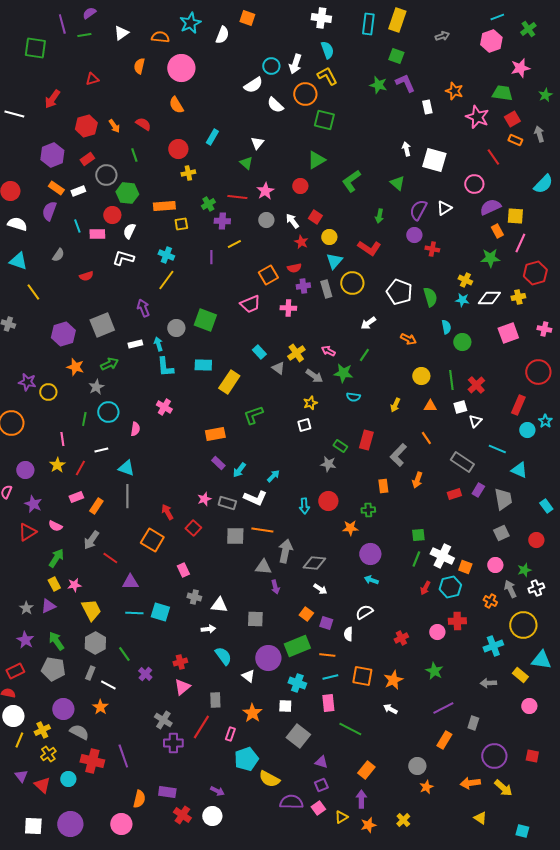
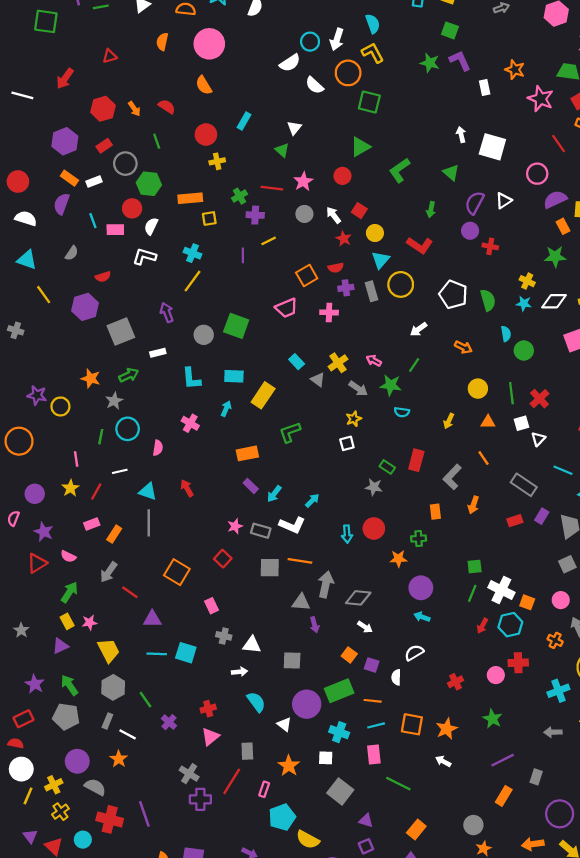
purple hexagon: (63, 334) -> (85, 307), moved
cyan arrow: (158, 344) -> (226, 409), moved, turned 40
red arrow: (167, 512) -> (187, 488), moved
gray star: (26, 608) -> (21, 630), moved

